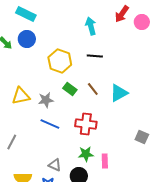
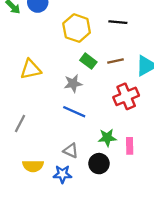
brown line: (93, 89) -> (115, 61), turned -64
gray star: (46, 100) -> (73, 83), moved
blue line: (50, 124) -> (74, 112), moved
red cross: (86, 124) -> (126, 96), moved, turned -30

